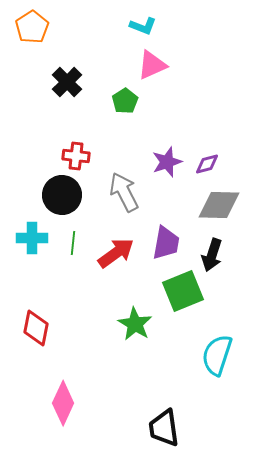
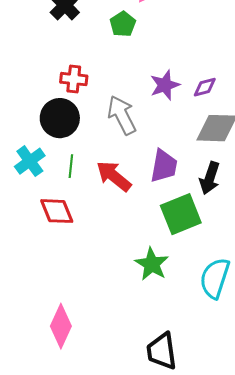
cyan cross: (32, 238) -> (30, 161), turned -36
red arrow: (116, 253) -> (114, 176), turned -105
green star: (135, 324) -> (152, 264), moved
red diamond: (36, 328) -> (57, 211), moved, turned -33

